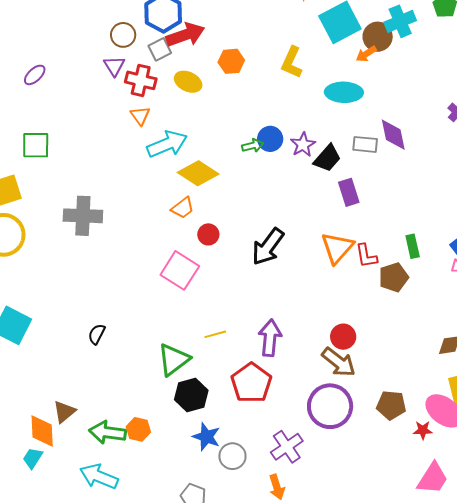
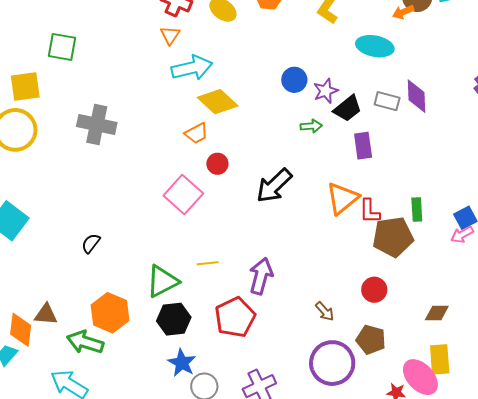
green arrow: (253, 146) -> (311, 126), moved
brown pentagon: (394, 277) -> (393, 237), size x1.4
red circle: (343, 337) -> (374, 290), moved
brown arrow: (339, 362) -> (325, 311), size x0.6
brown pentagon: (391, 405) -> (371, 340), moved
purple circle: (330, 406) -> (332, 363), moved
brown triangle: (64, 412) -> (46, 314), turned 35
orange hexagon: (138, 429) -> (110, 313), moved, size x1.6

